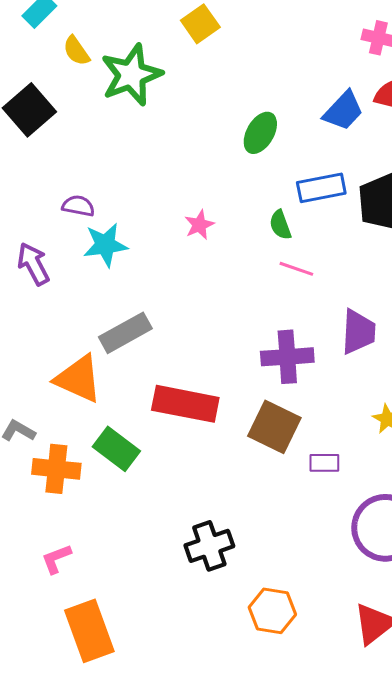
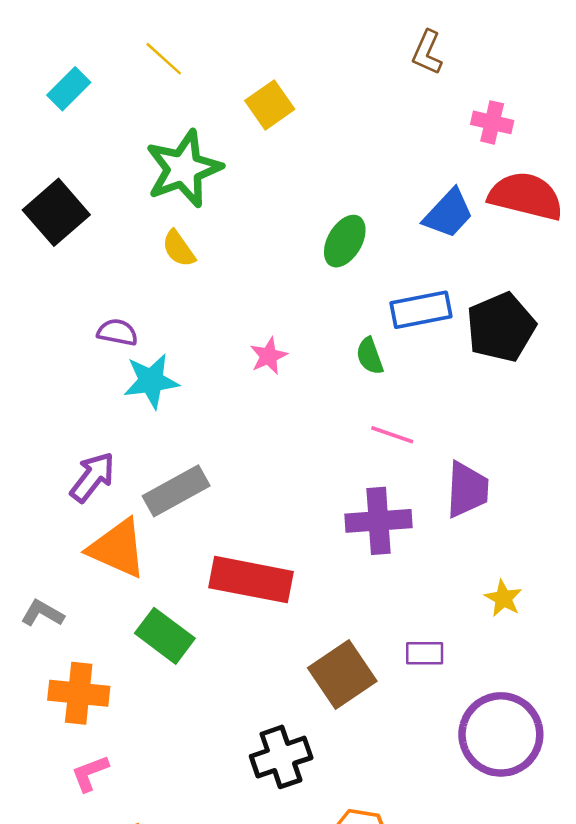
yellow semicircle: (76, 51) -> (179, 249), moved
purple arrow: (33, 264) -> (92, 477), moved, turned 66
pink line: (296, 269) -> (392, 435), moved
brown square: (274, 427) -> (342, 675), moved, turned 30
orange cross: (56, 469) -> (79, 693), moved

